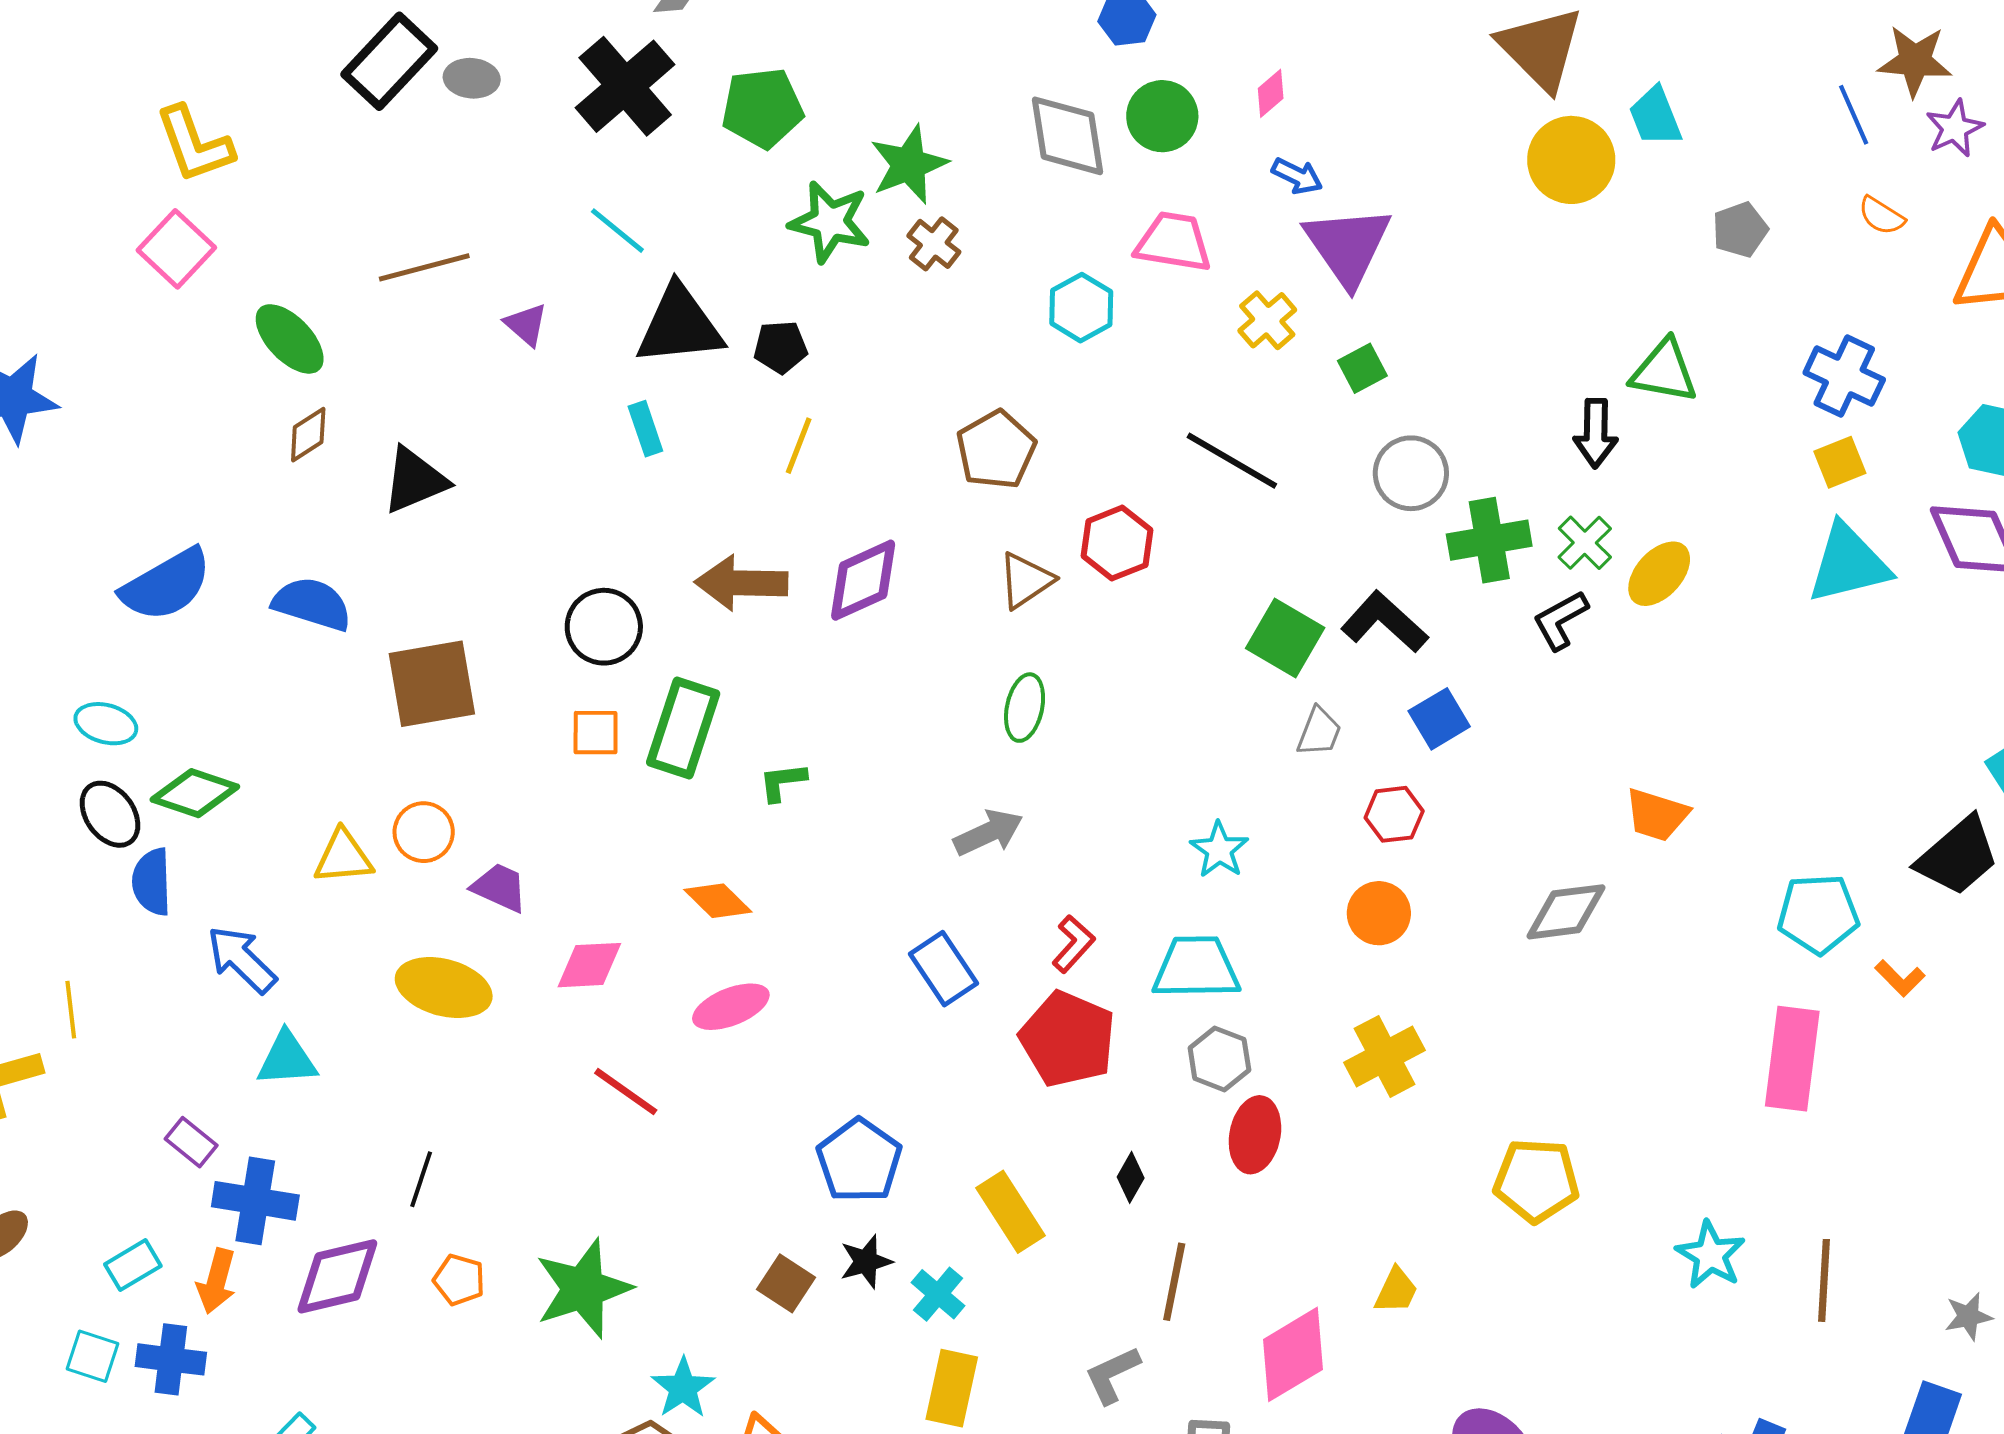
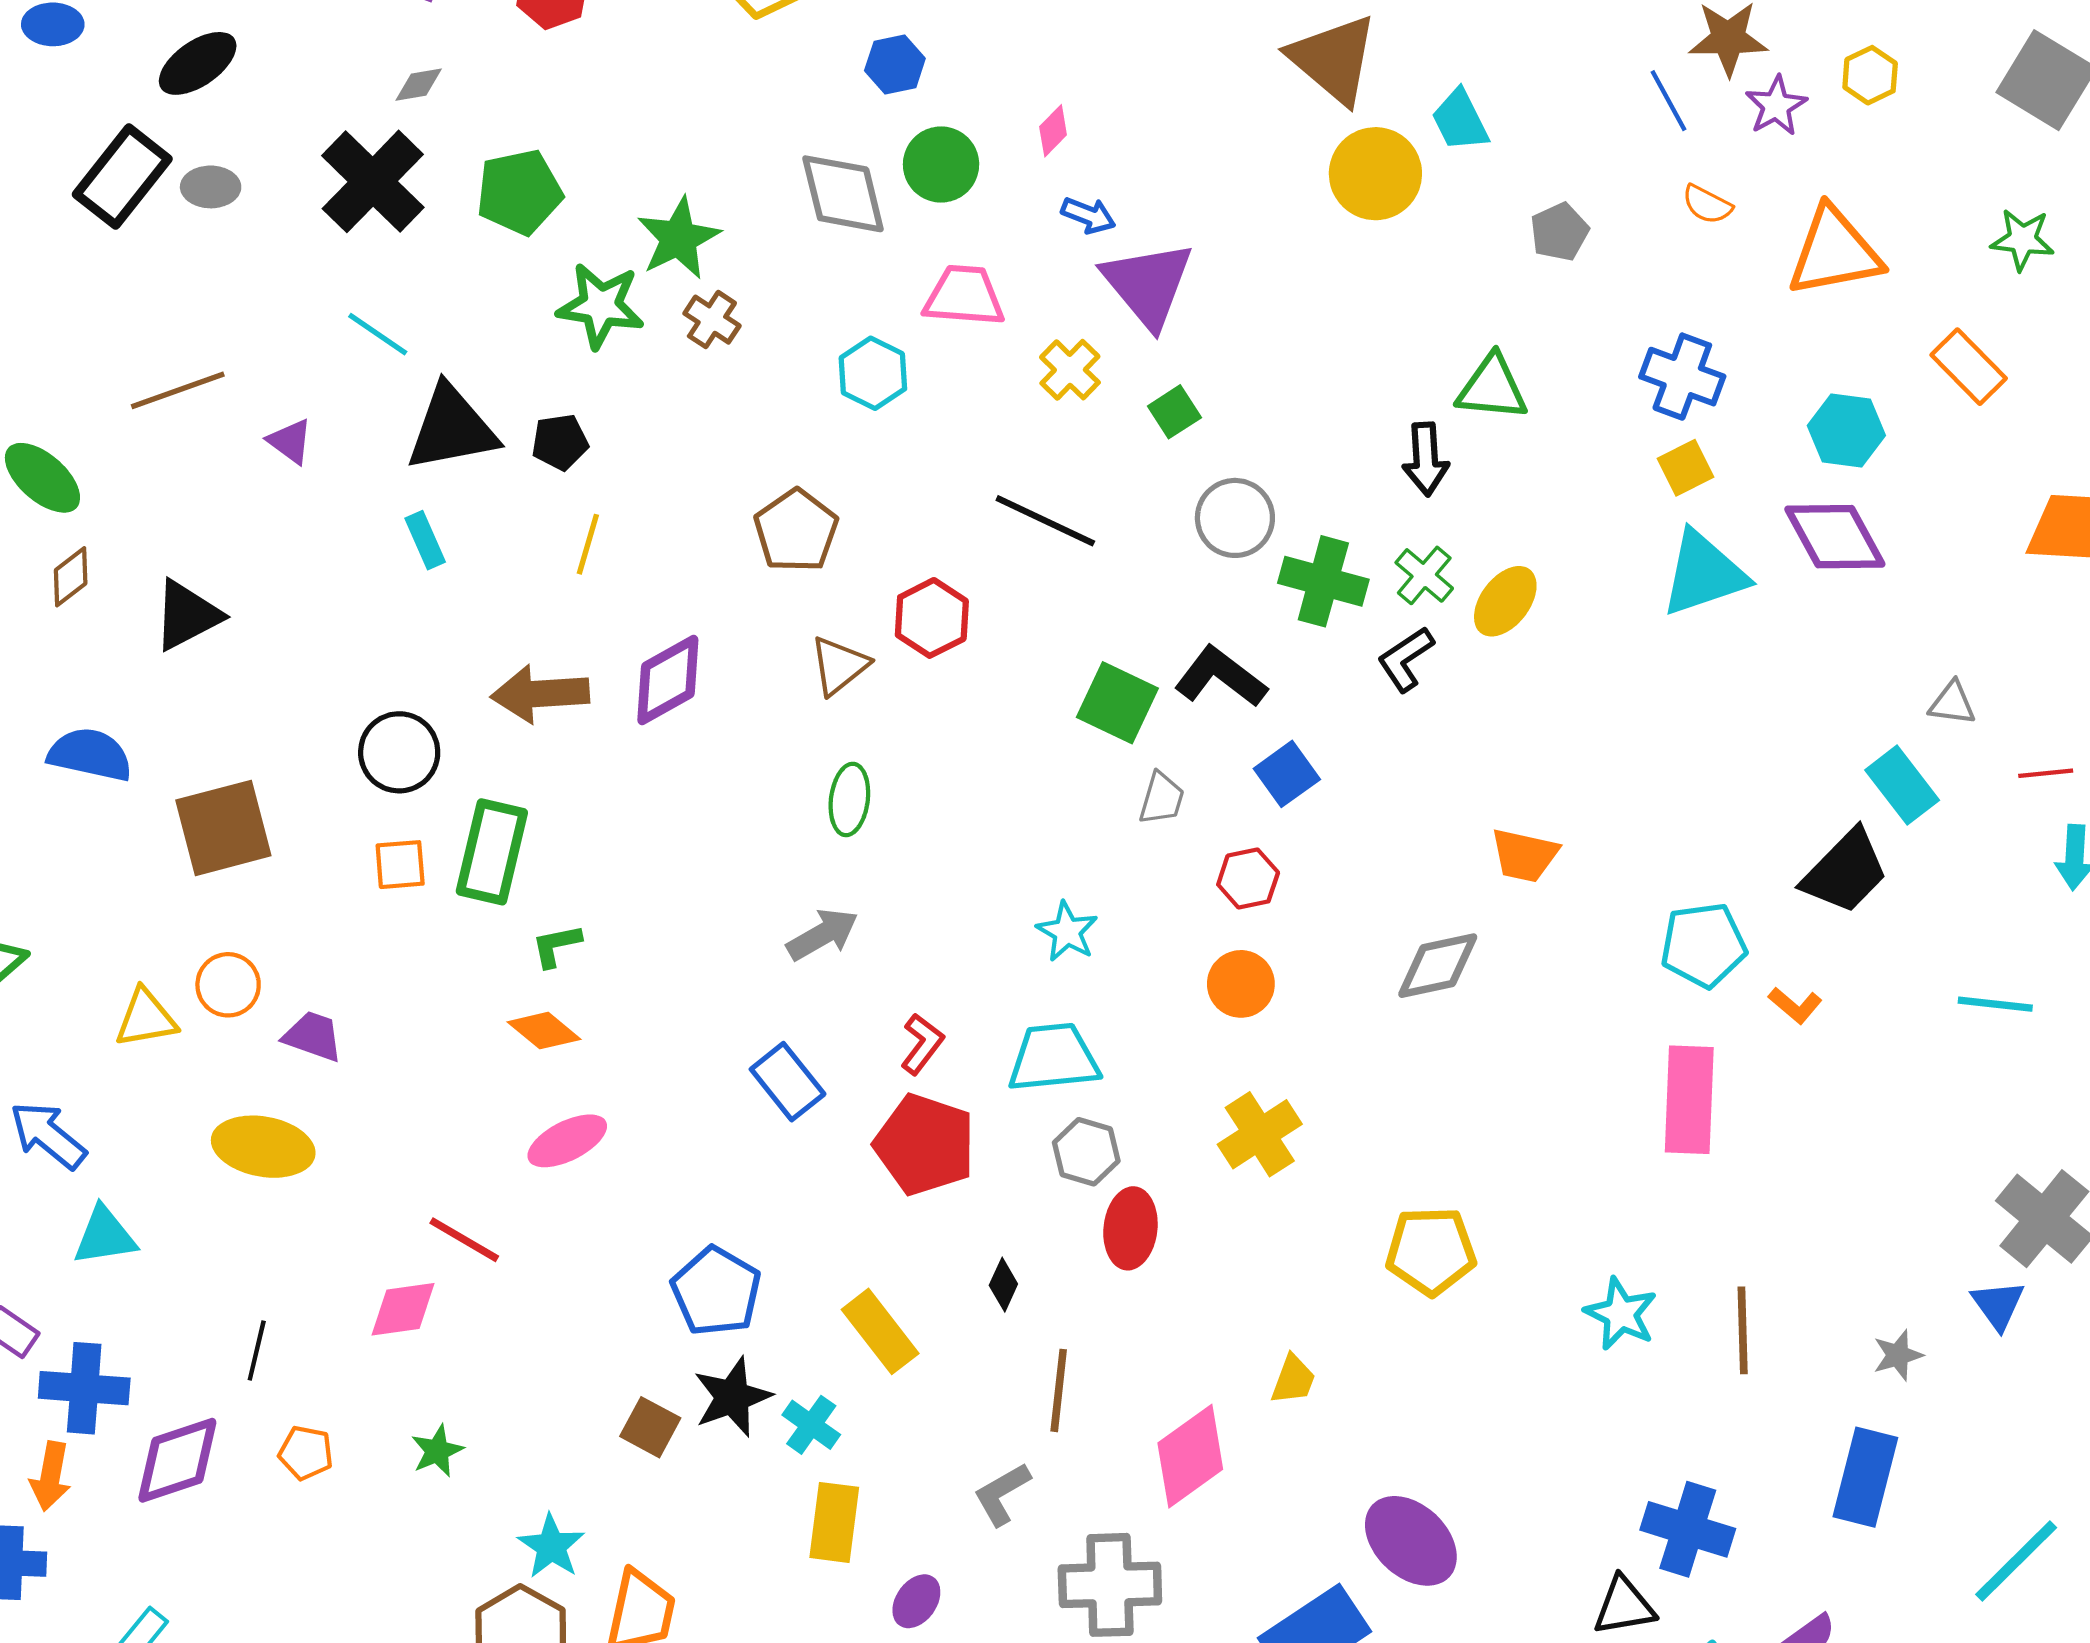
green cross: (1489, 540) -> (1323, 581), turned 30
green L-shape: (782, 782) -> (556, 946), moved
pink diamond: (589, 965) -> (403, 1309), moved
black star: (866, 1262) -> (732, 1397), size x1.4
green star: (583, 1289) -> (437, 1451), size x0.5

